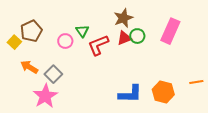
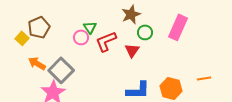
red triangle: (124, 38) -> (132, 50), moved, turned -35
pink circle: (65, 41) -> (81, 37), moved
gray square: (53, 74) -> (61, 70), size x1.4

